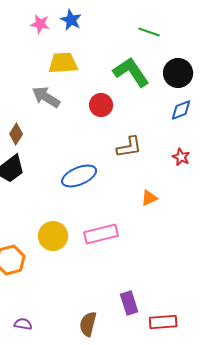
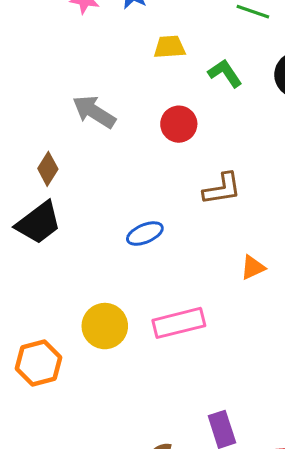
yellow trapezoid: (63, 63) -> (170, 47), moved, size x0.7
green L-shape: (131, 72) -> (225, 73), size x0.6
blue ellipse: (79, 176) -> (145, 234), size x0.7

